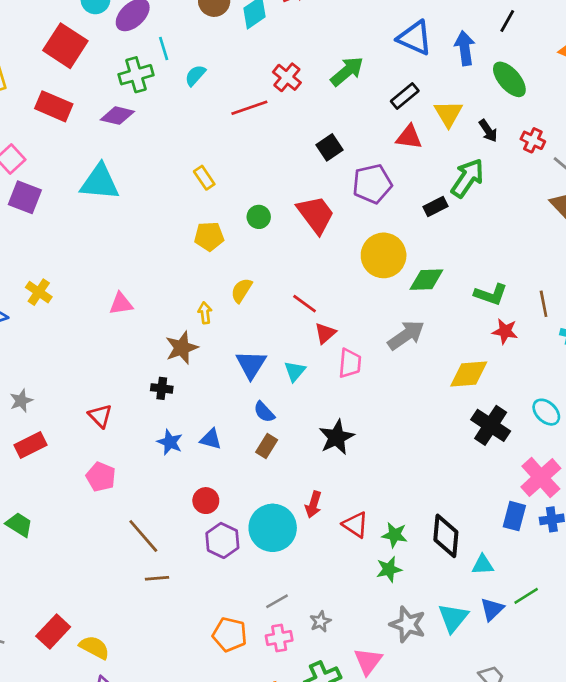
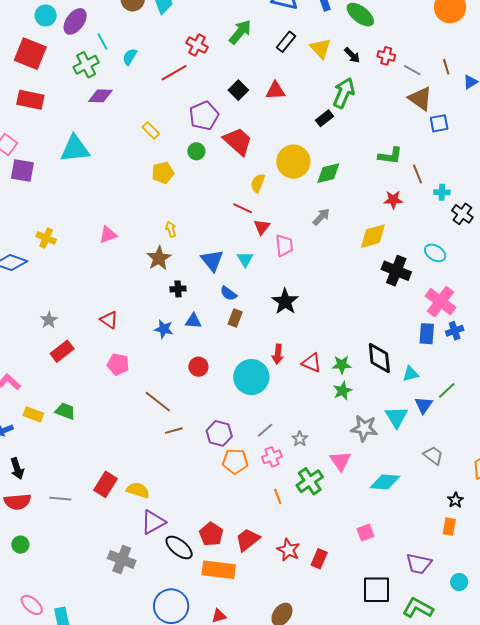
purple diamond: (117, 116) -> (100, 96), moved
red triangle: (409, 137) -> (275, 91), moved
purple pentagon: (372, 184) -> (204, 116), moved
yellow semicircle: (241, 290) -> (258, 183), moved
green L-shape: (491, 294) -> (390, 156), moved
gray arrow: (406, 335) -> (321, 217), size x0.7
black cross: (162, 388) -> (178, 289), moved
purple hexagon: (222, 540) -> (219, 433), moved

